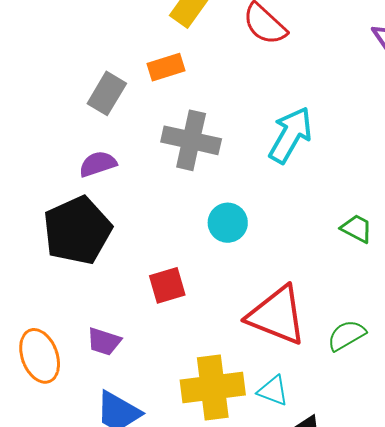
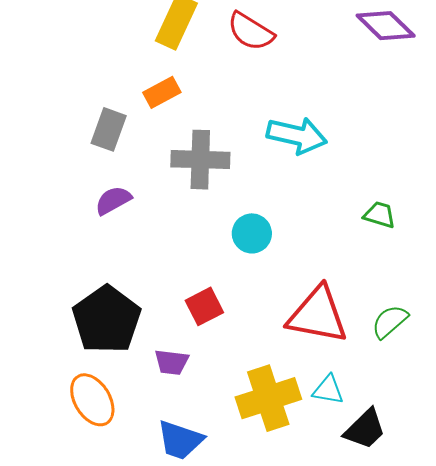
cyan arrow: (290, 135) -> (297, 135), turned 84
black pentagon: (77, 230) -> (107, 320), moved
purple trapezoid: (104, 342) -> (172, 362), moved

